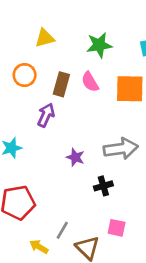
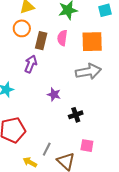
orange circle: (25, 75) -> (22, 28), moved
pink semicircle: (90, 82) -> (62, 38), turned 42
gray arrow: (121, 149) -> (88, 71), moved

